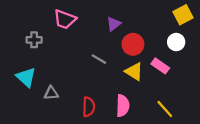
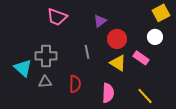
gray cross: (34, 40) -> (46, 56), moved, size x1.5
gray line: (99, 59) -> (87, 52), turned 48
red semicircle: (89, 107) -> (75, 84), moved

